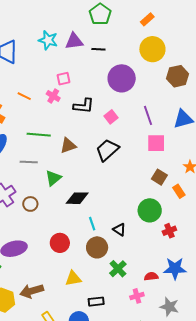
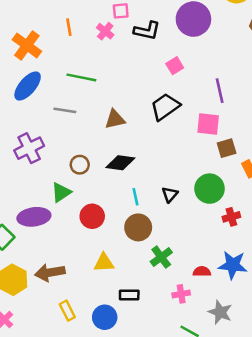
orange line: (24, 96) -> (69, 27), turned 48
black L-shape: (84, 106) -> (147, 31), moved
purple line: (148, 115) -> (220, 91), moved
pink square: (156, 143) -> (208, 124), moved
brown triangle: (68, 145) -> (115, 119), moved
brown square: (159, 177) -> (227, 148), turned 35
green triangle: (53, 178) -> (61, 192), moved
brown circle: (30, 204) -> (80, 165), moved
black triangle: (119, 230) -> (170, 194), moved, turned 32

